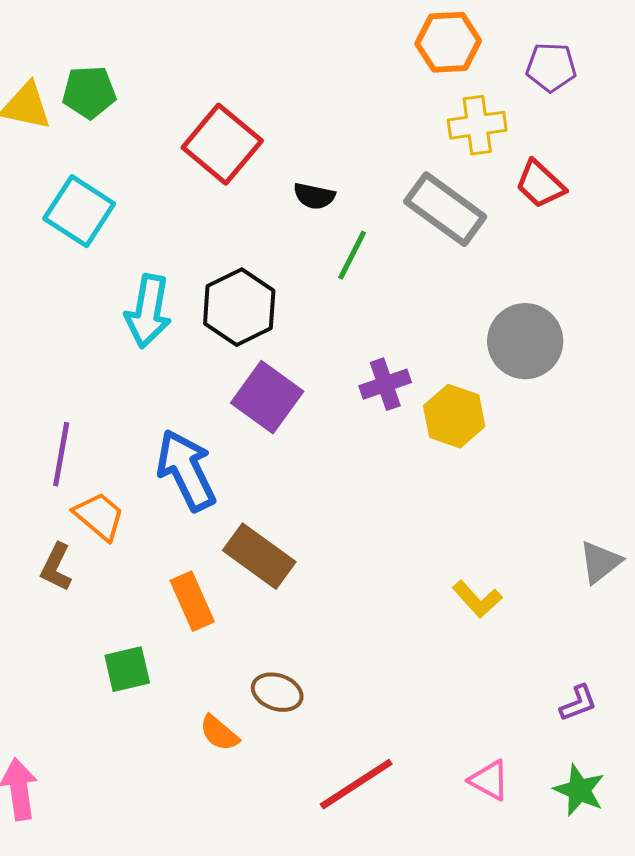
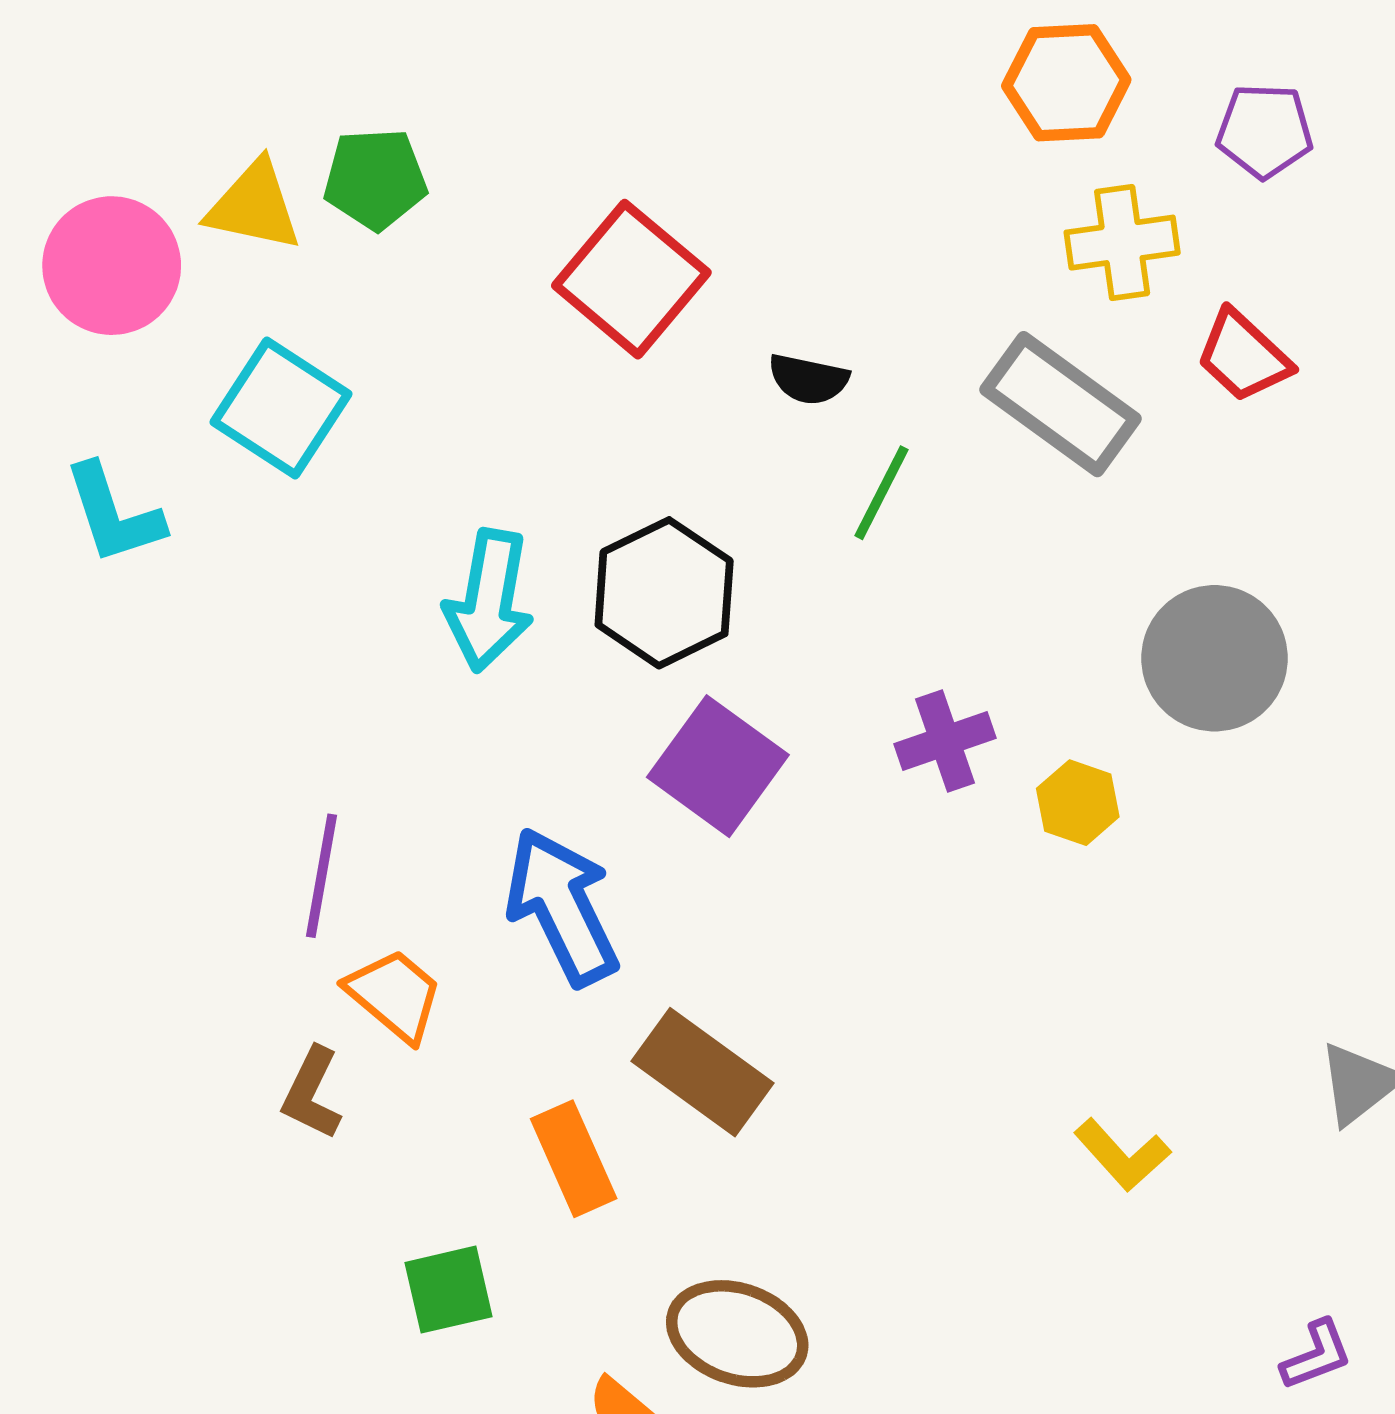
cyan square: (79, 211) -> (281, 408), moved
yellow hexagon: (454, 416) -> (1078, 803), size x0.7
brown ellipse: (277, 692) -> (737, 1334), size x1.4

